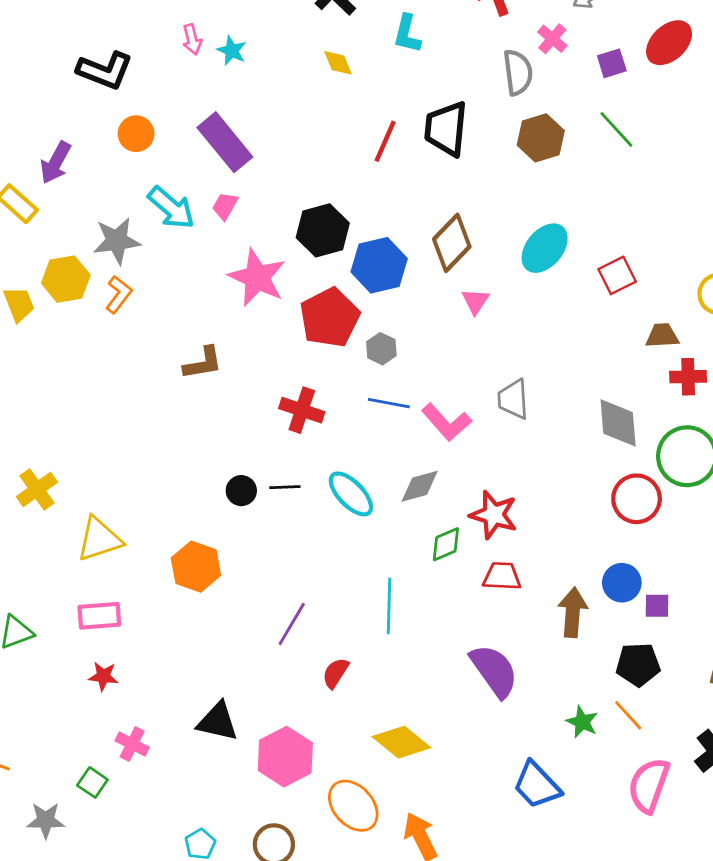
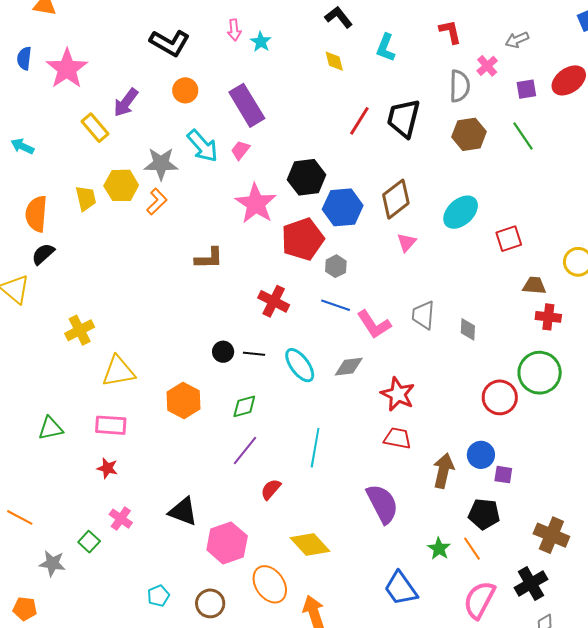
gray diamond: (618, 423) -> (468, 329), moved, size x0.6
green diamond: (446, 544) -> (244, 406), moved

